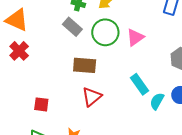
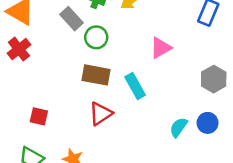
gray rectangle: (72, 27) -> (72, 19), moved
green circle: (105, 32) -> (96, 37), moved, size x0.7
cyan rectangle: (140, 84) -> (135, 86), moved

